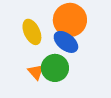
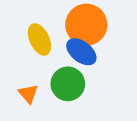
orange triangle: (36, 72) -> (28, 94), moved

